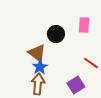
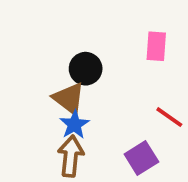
black circle: (56, 34) -> (86, 69), moved

